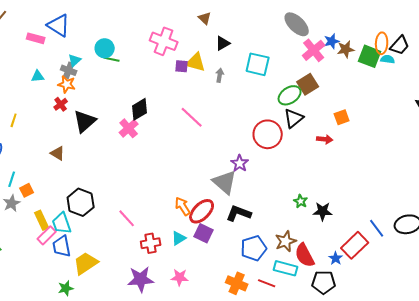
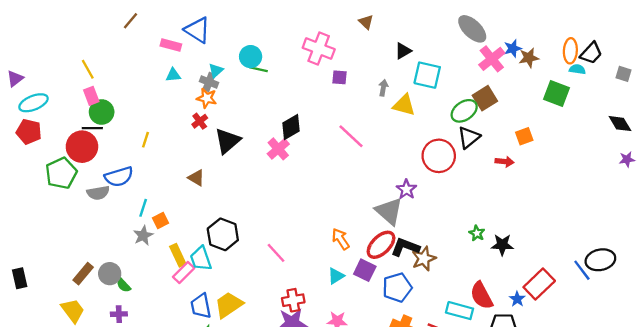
black triangle: (223, 43) -> (403, 51), moved
green square: (370, 56) -> (557, 94), moved
yellow triangle: (196, 62) -> (404, 105), moved
cyan triangle: (38, 76) -> (173, 75), moved
red ellipse: (202, 211) -> (381, 245), moved
blue line: (377, 228) -> (582, 270), moved
brown star: (286, 241) -> (424, 259), moved
red cross: (151, 243) -> (293, 300), moved
blue trapezoid: (62, 246) -> (201, 306), moved
blue pentagon: (254, 248) -> (397, 287), moved

